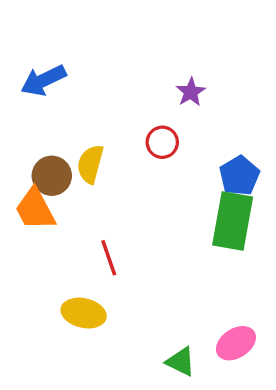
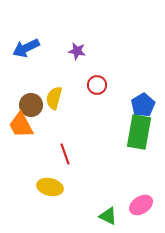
purple star: (191, 92) -> (77, 51), moved, turned -30

